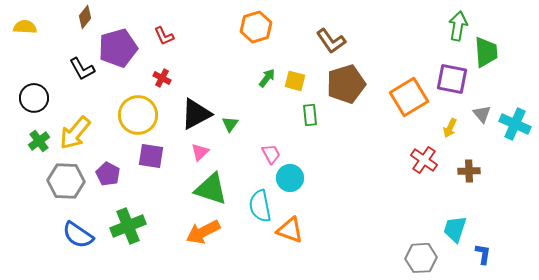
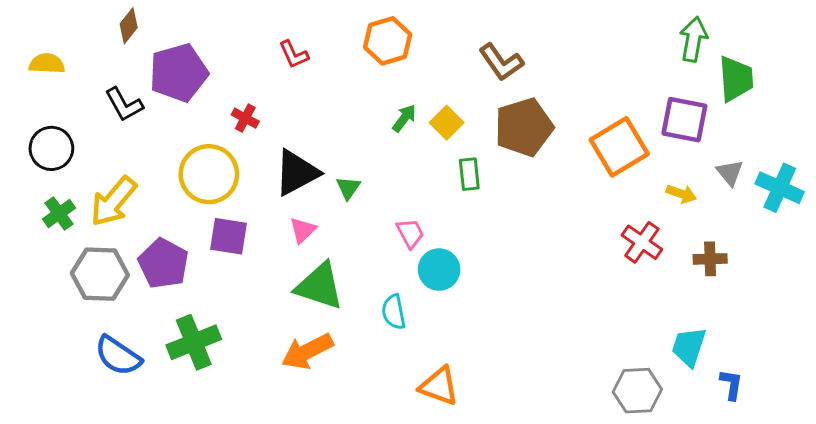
yellow semicircle: (25, 27) -> (47, 64), moved
red L-shape: (164, 36) -> (294, 55), moved
yellow square: (295, 81) -> (447, 123), turned 30
yellow arrow: (450, 128) -> (681, 194), turned -96
purple pentagon: (108, 174) -> (163, 263), size x1.4
cyan semicircle: (260, 206) -> (394, 312), size x0.7
orange triangle: (290, 230) -> (439, 386), moved

